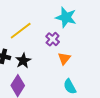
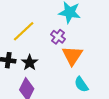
orange triangle: (64, 58) -> (72, 56), size x1.5

